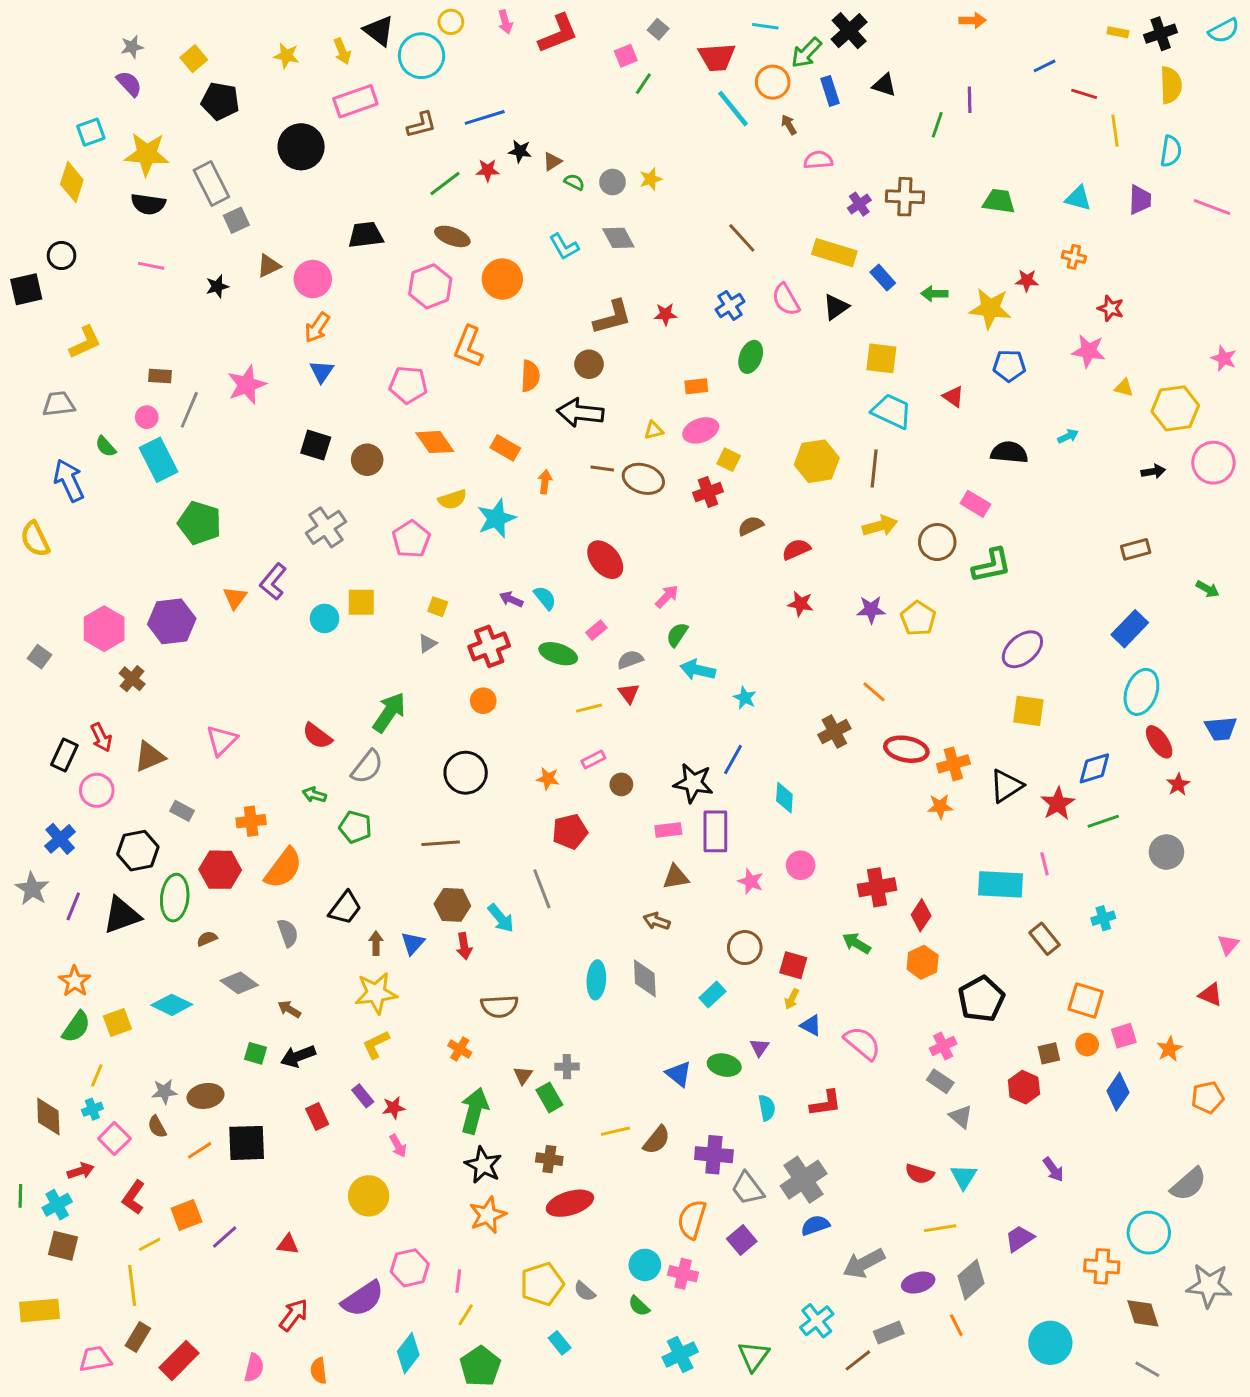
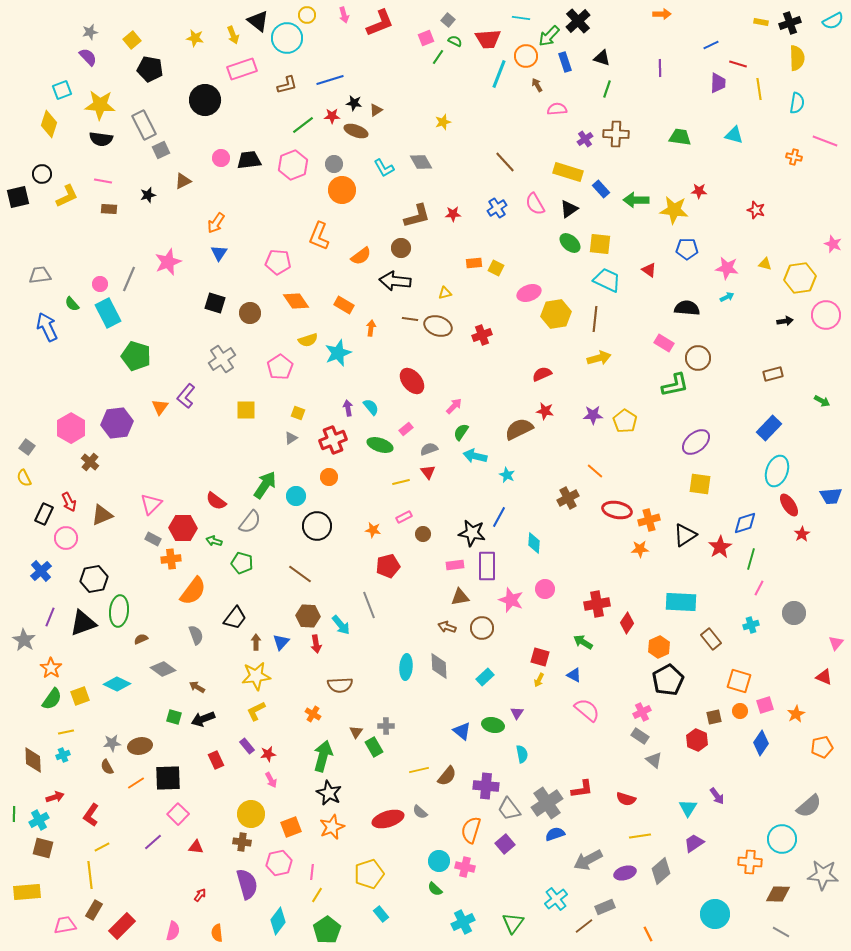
cyan line: (733, 109) -> (499, 74), turned 60
green line: (937, 125) -> (607, 89), moved
green semicircle: (574, 182) -> (455, 41), moved
gray circle: (613, 182) -> (334, 164), moved
purple trapezoid: (1140, 200) -> (718, 83), moved
brown ellipse: (452, 236) -> (356, 131), moved
orange cross: (1074, 257) -> (794, 157), moved
pink circle: (313, 279) -> (221, 158), moved, size x0.7
pink hexagon: (430, 286) -> (293, 165), moved
green arrow: (934, 294) -> (636, 200), size x1.4
yellow L-shape: (85, 342) -> (67, 196), moved
pink star: (1089, 351) -> (727, 268), moved
green ellipse: (751, 357) -> (570, 243), moved, turned -70
brown rectangle: (160, 376) -> (109, 209), moved
orange semicircle: (530, 376) -> (361, 256), turned 50
pink ellipse: (701, 430) -> (529, 293), moved
yellow square: (729, 460) -> (496, 268), moved
brown semicircle: (751, 526) -> (519, 429), moved, size x1.6
yellow semicircle: (35, 539) -> (24, 478), moved, size x0.7
brown circle: (937, 542) -> (698, 358), moved
purple arrow: (511, 599) -> (348, 408), turned 56
cyan circle: (325, 618) -> (296, 496), moved
gray rectangle: (182, 811) -> (153, 539), moved
green line: (1103, 821) -> (751, 559), turned -55
brown line: (441, 843) -> (300, 574), turned 40
gray circle: (1166, 852) -> (794, 613), moved
pink line: (1044, 864) -> (759, 588), moved, turned 42
red hexagon: (220, 870) -> (183, 528), moved
pink star: (751, 881) -> (511, 600), size x1.4
gray star: (32, 889) -> (24, 640), moved
brown circle: (745, 948) -> (482, 628), moved
orange hexagon: (923, 962) -> (659, 647), moved
blue triangle: (811, 1025) -> (574, 675), moved
yellow line: (97, 1075) -> (66, 732), turned 56
red L-shape: (826, 1103) -> (582, 789), moved
pink square: (114, 1139) -> (178, 814), moved
brown cross: (549, 1159) -> (242, 842), moved
cyan triangle: (964, 1177) -> (688, 808), moved
orange square: (186, 1215) -> (291, 827), moved
gray semicircle: (585, 1291) -> (420, 812), moved
purple semicircle: (363, 1299) -> (247, 884), turned -72
brown diamond: (1143, 1313) -> (778, 894), turned -70
red arrow: (294, 1315) -> (200, 895), size x0.6
orange line: (956, 1325) -> (648, 934), moved

